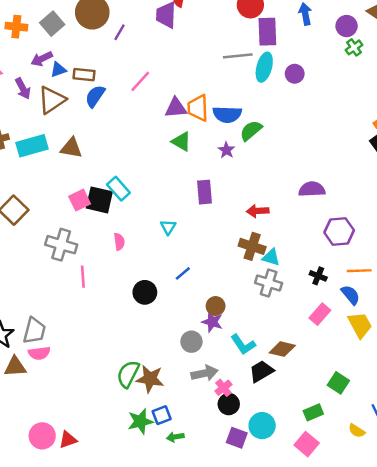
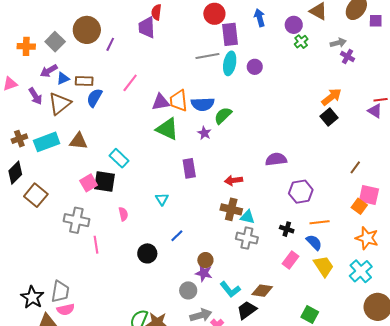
green triangle: (181, 142) -> (167, 129), size x1.4
cyan rectangle: (118, 189) -> (119, 158), moved

